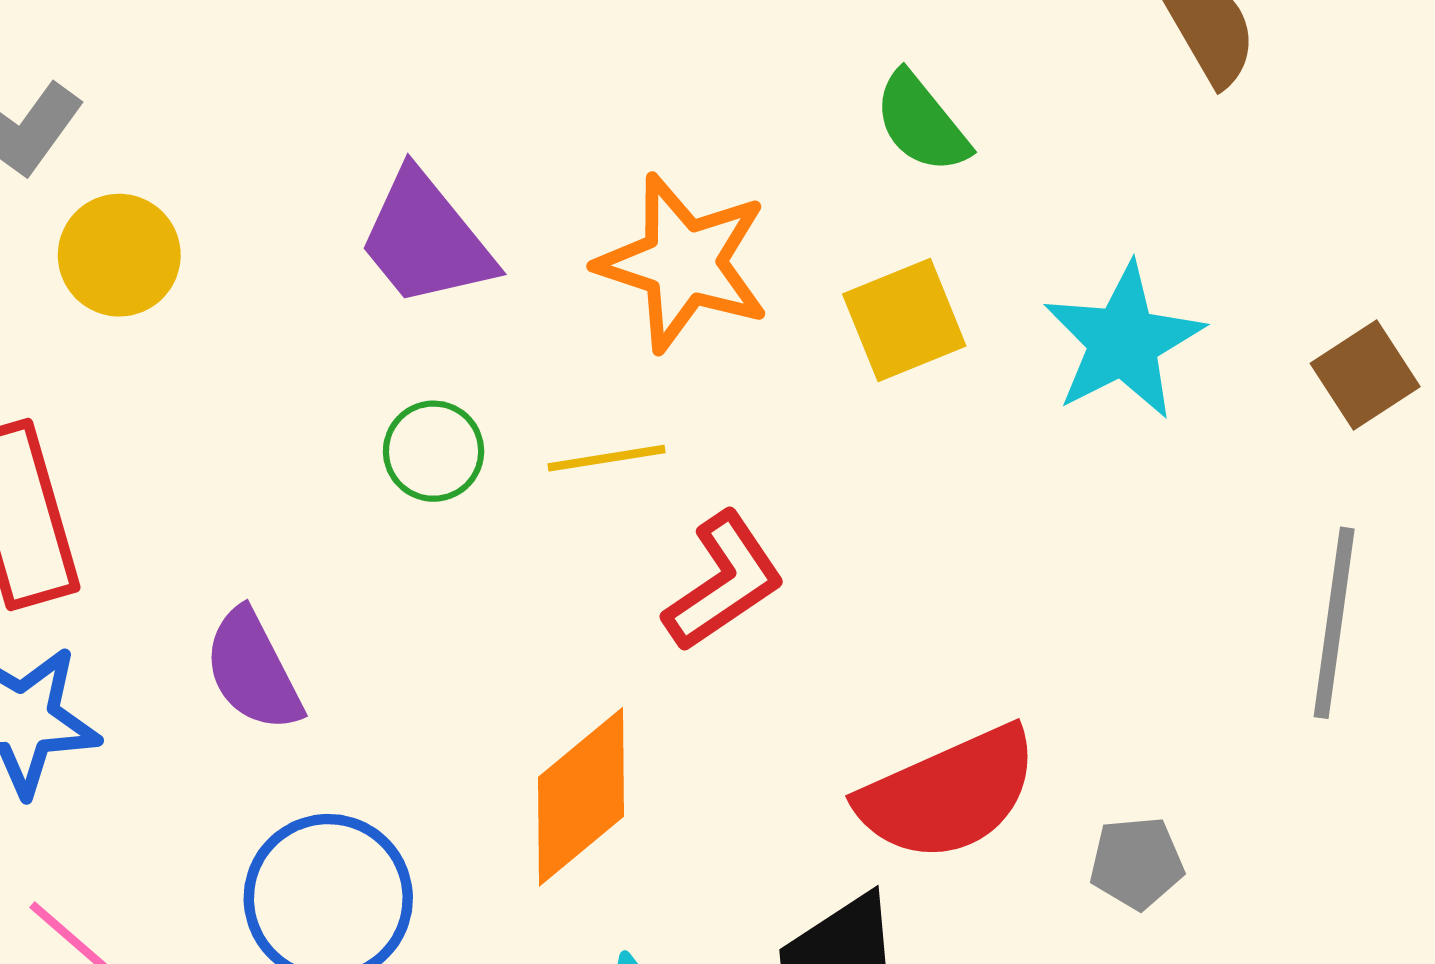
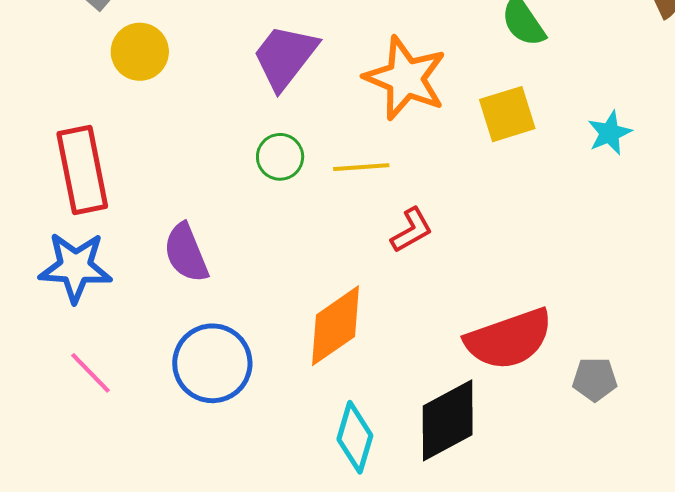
purple trapezoid: (426, 239) -> (285, 57), turned 72
cyan star: (1123, 341) -> (610, 133), size x0.6
red L-shape: (724, 582) -> (412, 230), size x0.7

